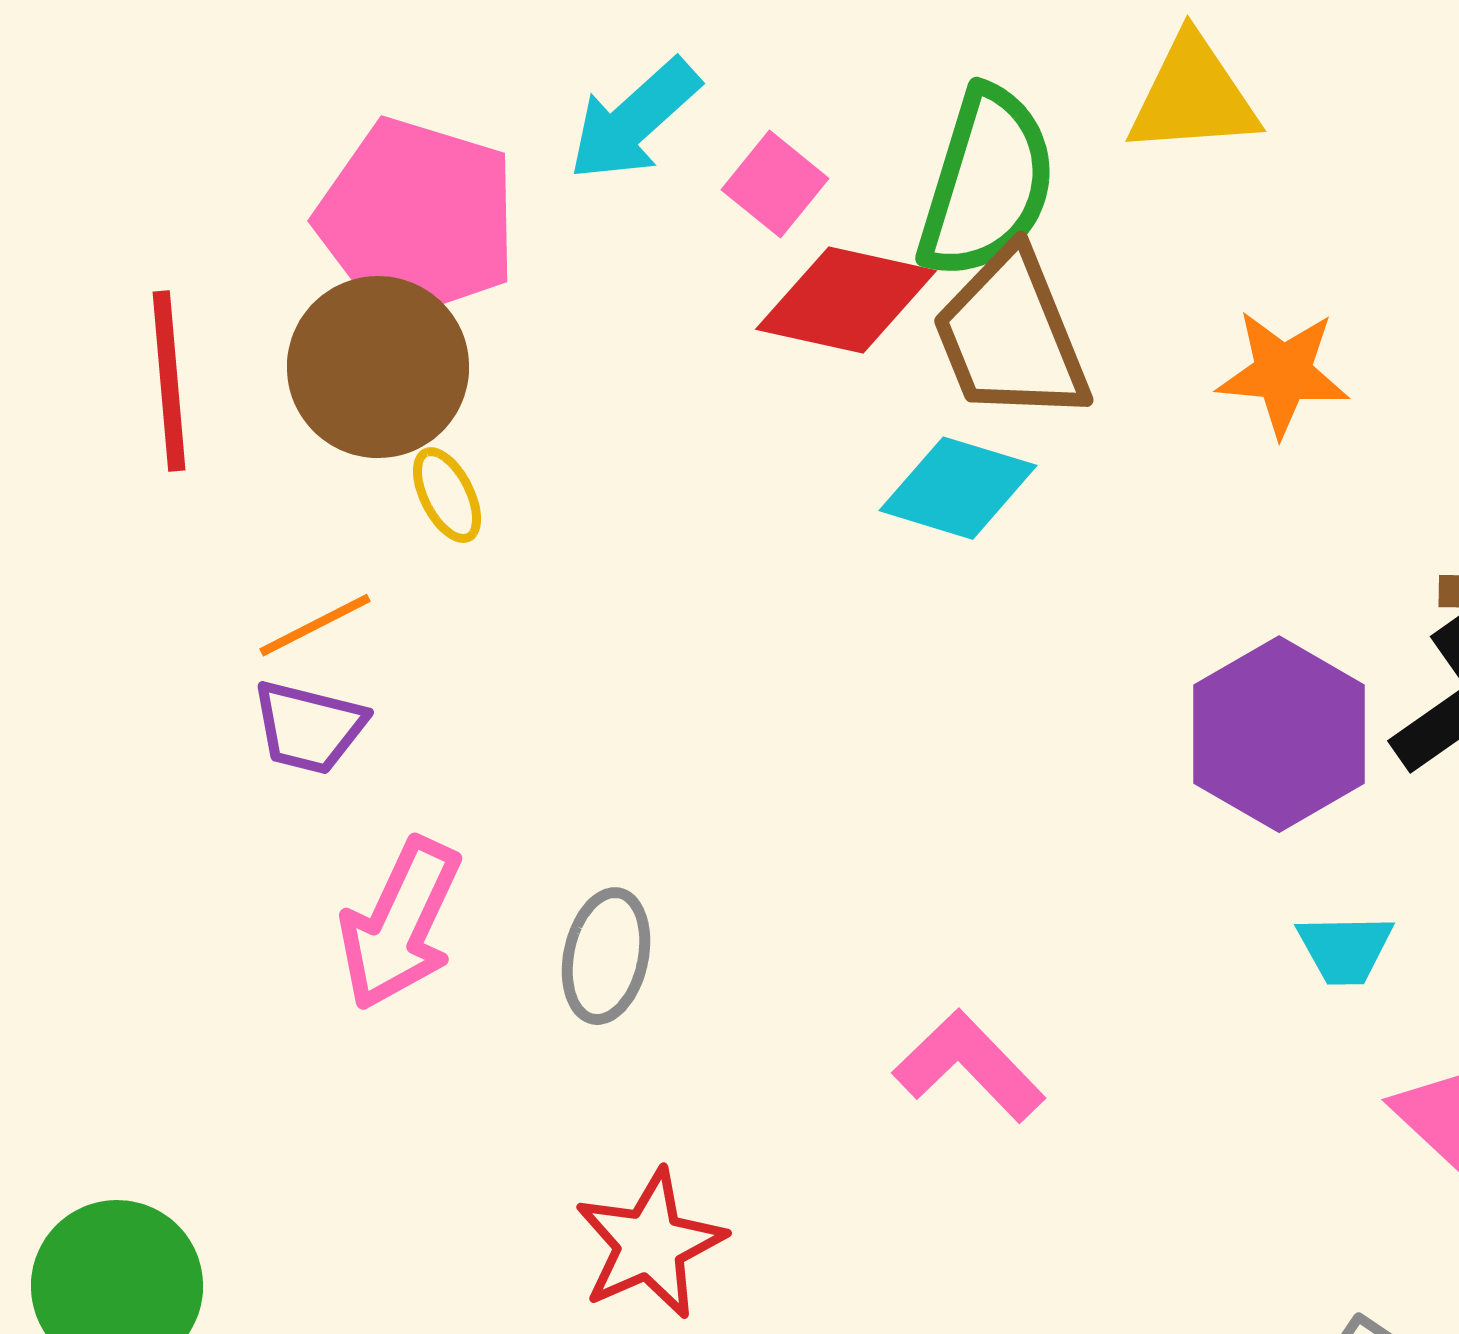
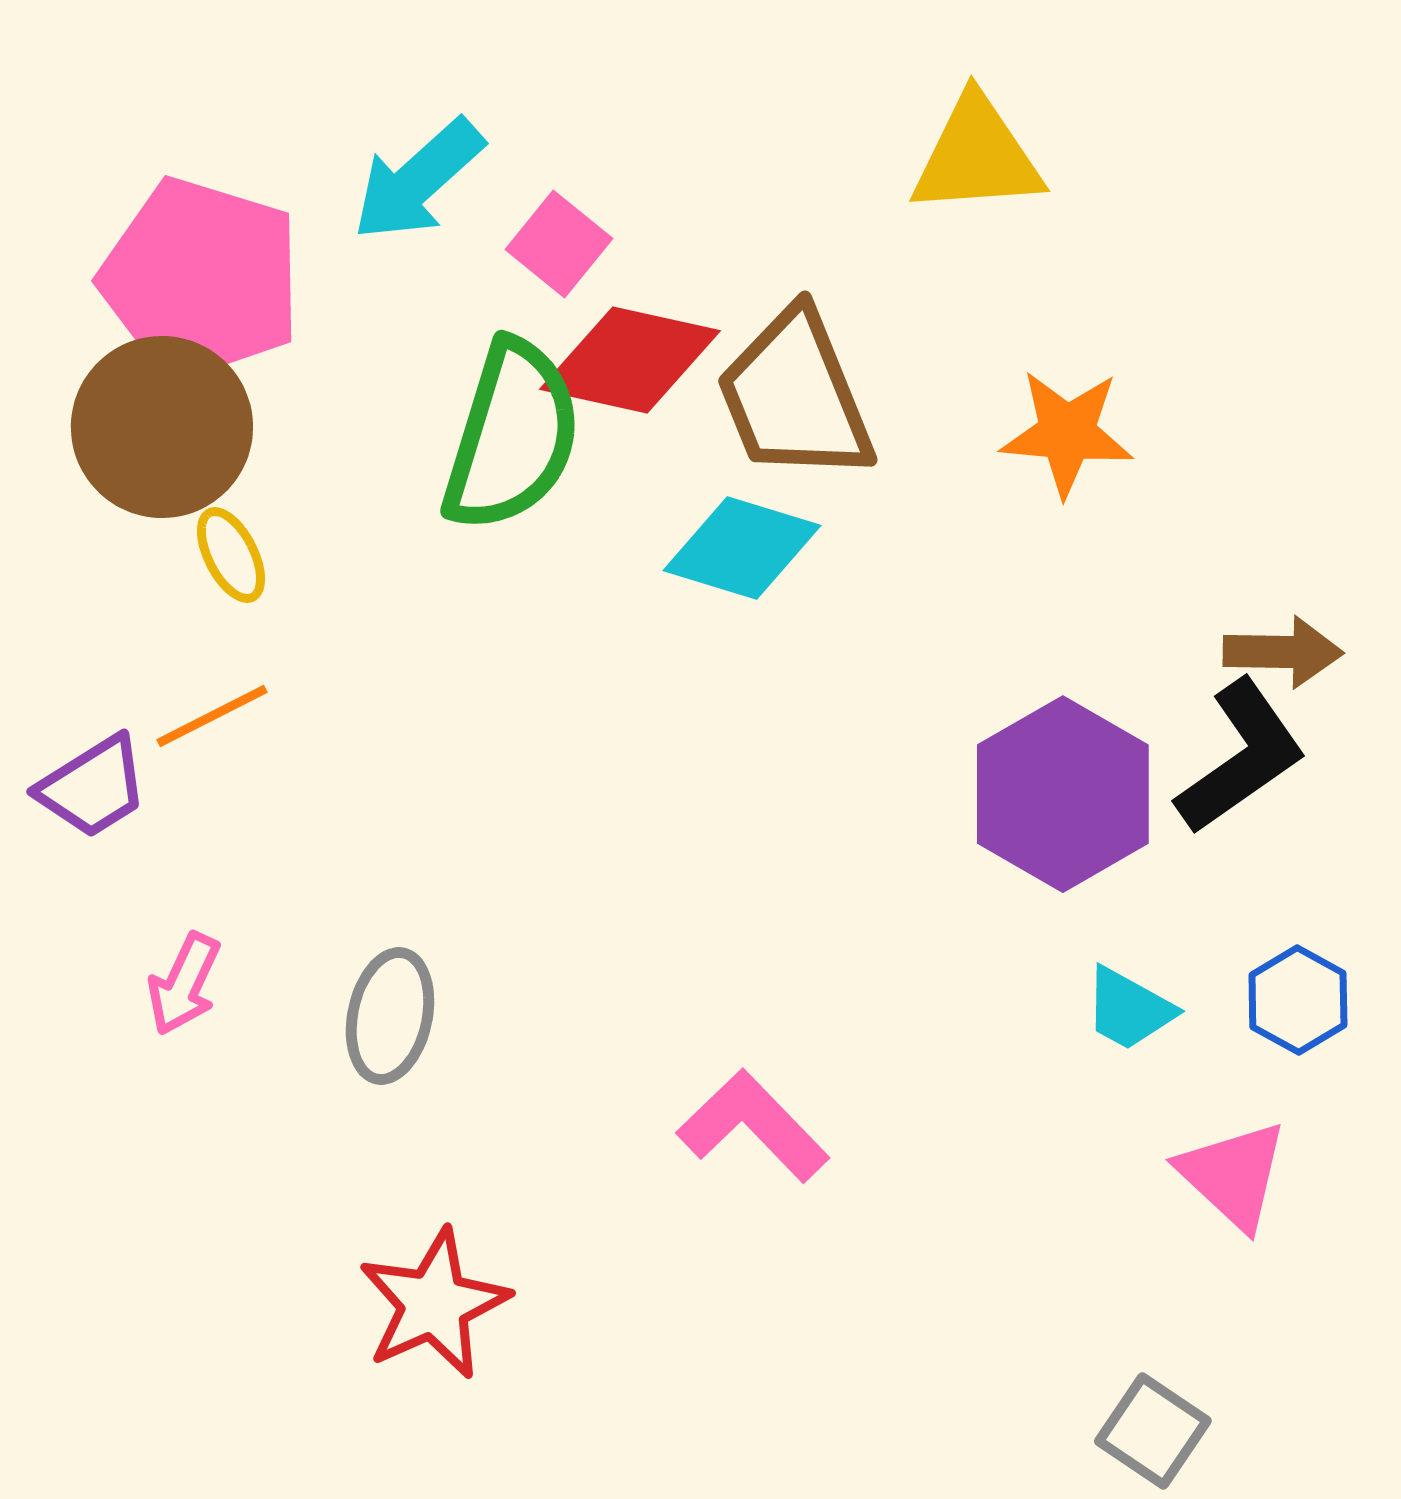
green semicircle: (987, 183) -> (512, 436), moved
orange line: (315, 625) -> (212, 716), moved
purple trapezoid: (309, 727) -> (93, 787), turned -46
pink arrow: (400, 924) -> (184, 984), size x0.6
cyan trapezoid: (1345, 949) -> (1129, 1009), turned 30

